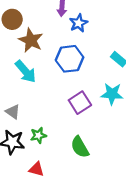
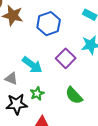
cyan arrow: (26, 72) -> (32, 65), moved

